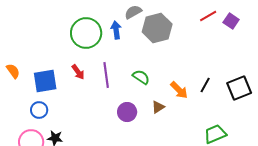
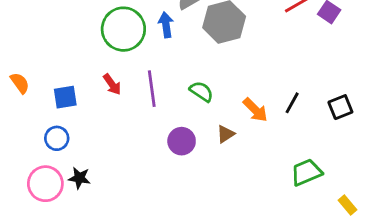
blue square: (45, 81) -> (65, 97), size x0.7
black square: (239, 88) -> (340, 107), size x0.7

